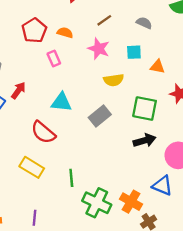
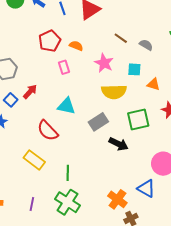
brown line: (104, 20) -> (121, 38), moved, turned 64
yellow semicircle: (114, 80) -> (114, 92), size x1.4
green square: (145, 108) -> (138, 120), turned -30
black arrow: (145, 140) -> (118, 144), moved, turned 36
green cross: (97, 203) -> (68, 202), moved

